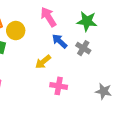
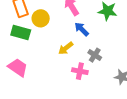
gray cross: (83, 48) -> (95, 55), moved

